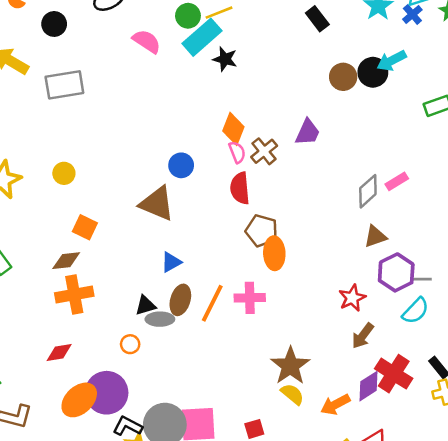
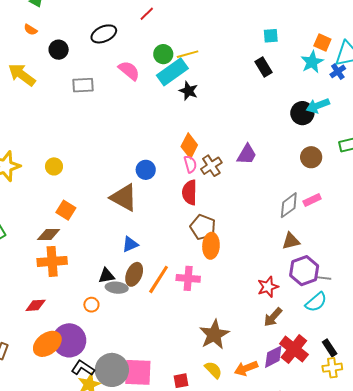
brown circle: (343, 77) -> (311, 157), moved
gray rectangle: (64, 85) -> (83, 85), moved, size x0.7
yellow semicircle: (292, 394) -> (213, 370), moved

